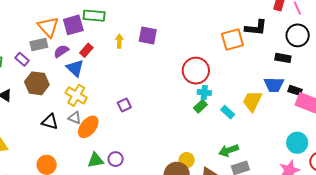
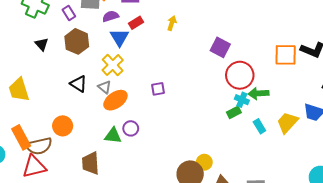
purple square: (148, 36) -> (220, 47), moved
green arrow: (229, 150) -> (258, 93), moved
purple circle: (116, 159) -> (131, 128), moved

